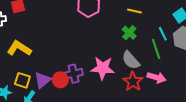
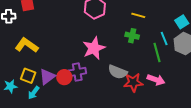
green cross: (129, 33) -> (132, 36), turned -32
gray semicircle: (131, 60) -> (118, 72), moved, turned -30
pink star: (103, 68) -> (94, 48), moved, turned -30
red star: (133, 81) -> (133, 82), turned 30

